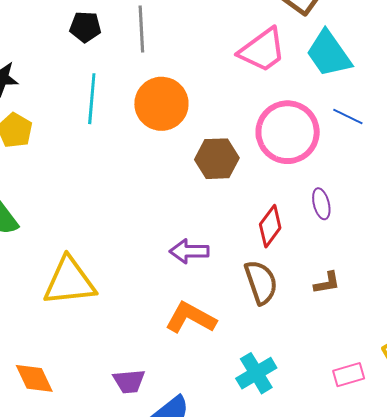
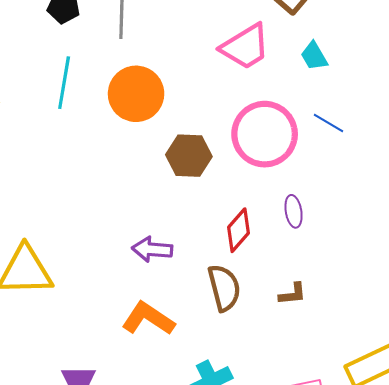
cyan trapezoid: (329, 54) -> (314, 56), size x0.6

